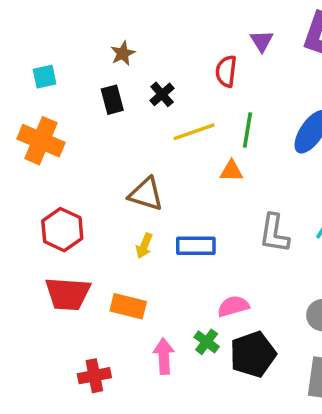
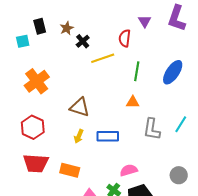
black cross: (162, 94) -> (83, 41), moved
black rectangle: (112, 100) -> (40, 26), moved
yellow line: (194, 132) -> (103, 58), moved
orange cross: (41, 141) -> (37, 81), moved, turned 30
orange triangle: (231, 171) -> (133, 102), moved

